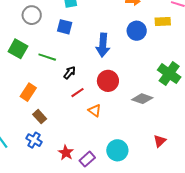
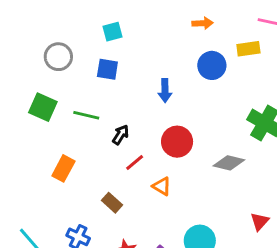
blue arrow: (103, 45) -> (165, 91), size x0.7
brown rectangle: (40, 117) -> (112, 203), moved

